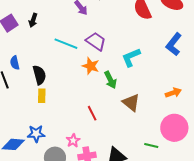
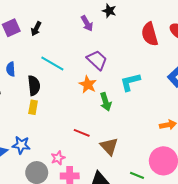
cyan line: (66, 44) -> (52, 63), moved
brown triangle: (131, 103) -> (109, 146), moved
red line: (92, 113) -> (82, 133), turned -49

